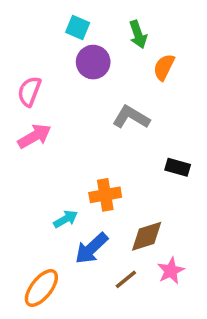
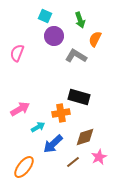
gray L-shape: (131, 117) -> (76, 56), moved
pink arrow: (34, 136) -> (20, 109), moved
black rectangle: (178, 167) -> (79, 97), moved, size x1.5

